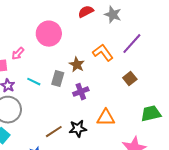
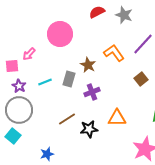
cyan line: (34, 82) -> (45, 82), turned -48
brown line: (54, 132) -> (67, 119), moved

